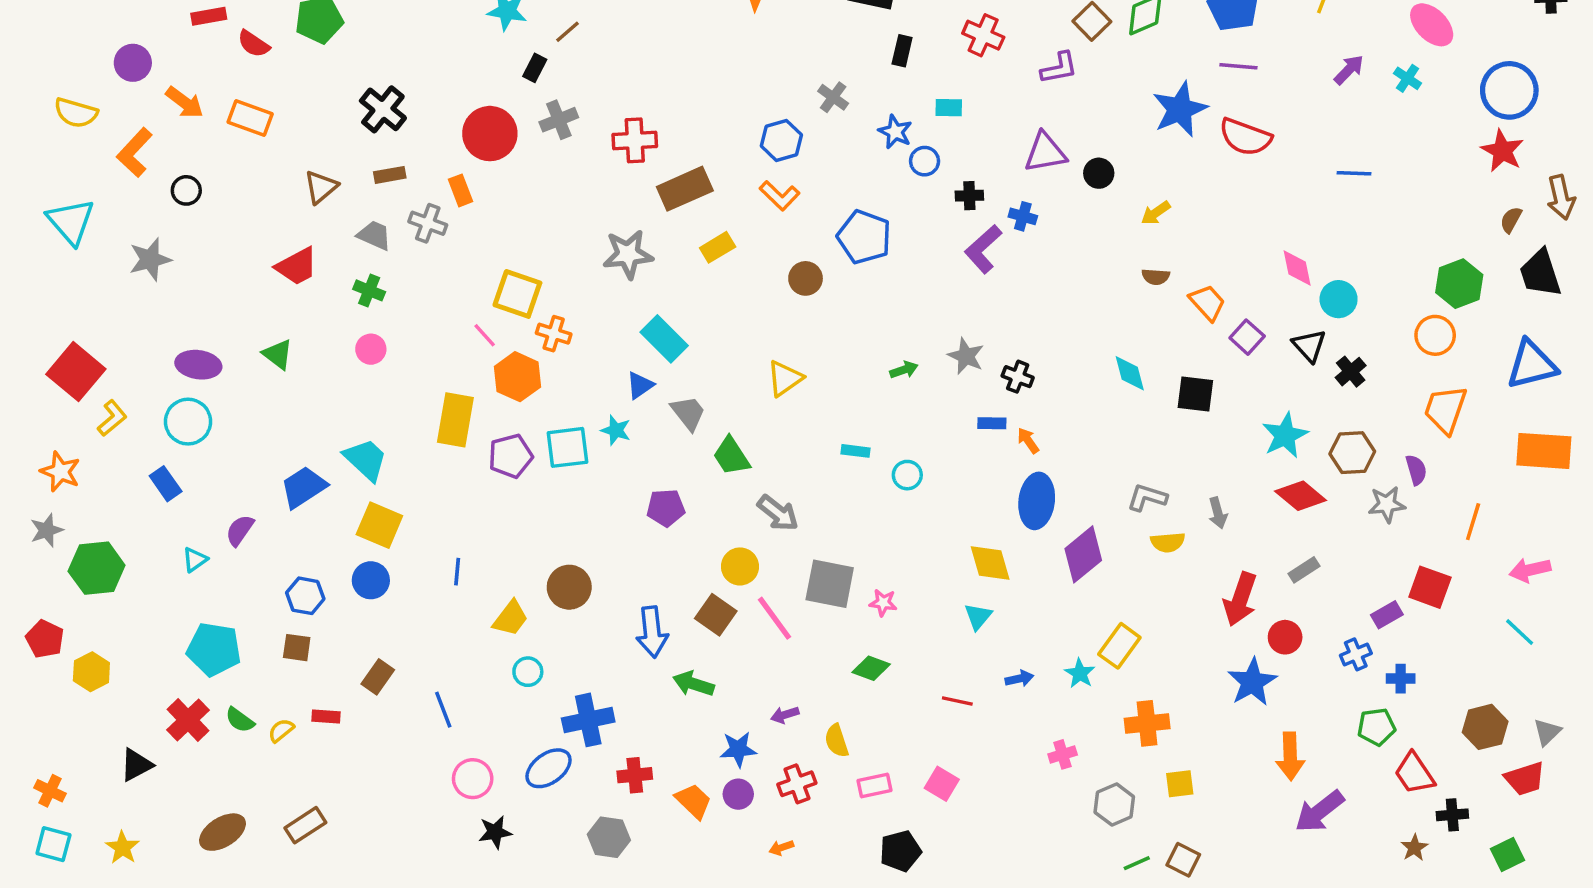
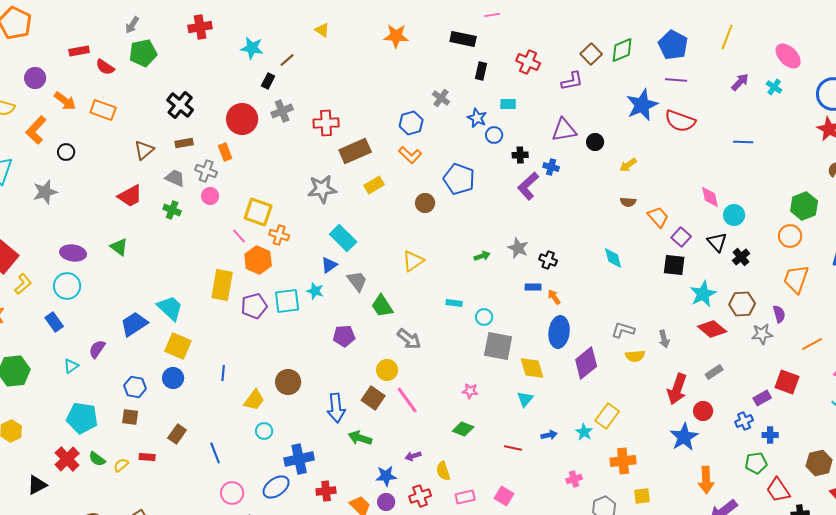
pink circle: (371, 349) -> (210, 196), moved
black square: (1195, 394) -> (674, 265), moved
orange line: (1473, 522) -> (812, 344), turned 45
gray square: (830, 584) -> (498, 346), moved

